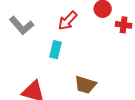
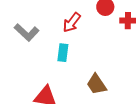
brown trapezoid: (85, 85) -> (96, 84), turned 45

